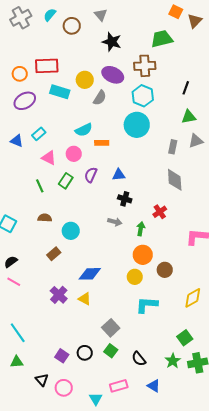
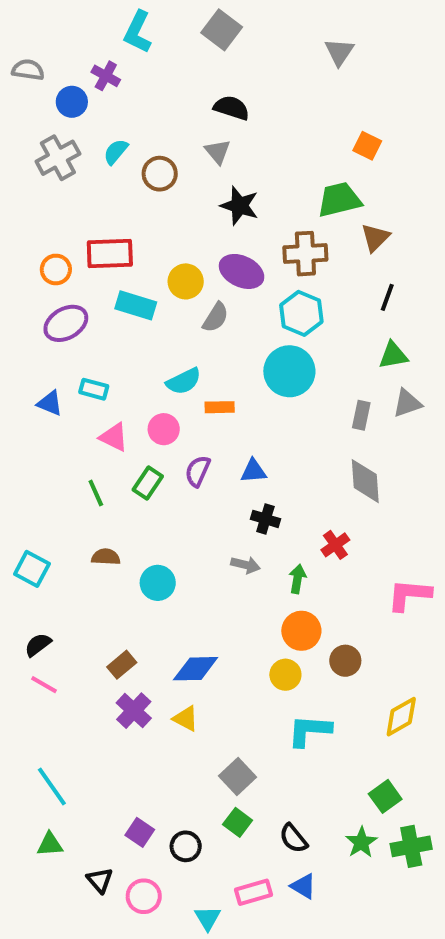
brown triangle: (195, 21) -> (375, 238), moved
cyan rectangle: (39, 134) -> (94, 389), turned 56
brown rectangle: (54, 254) -> (122, 665), moved
black circle: (85, 353) -> (186, 846), moved
blue triangle: (154, 386) -> (303, 886), moved

